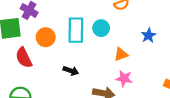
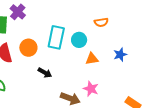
orange circle: (46, 37) -> (28, 48), moved
orange triangle: (121, 54) -> (92, 59), moved

